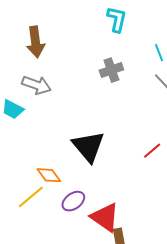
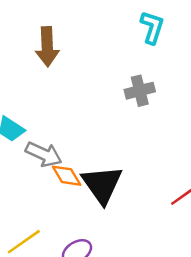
gray arrow: (36, 85) -> (44, 154), moved
orange diamond: (49, 175) -> (67, 176), moved

